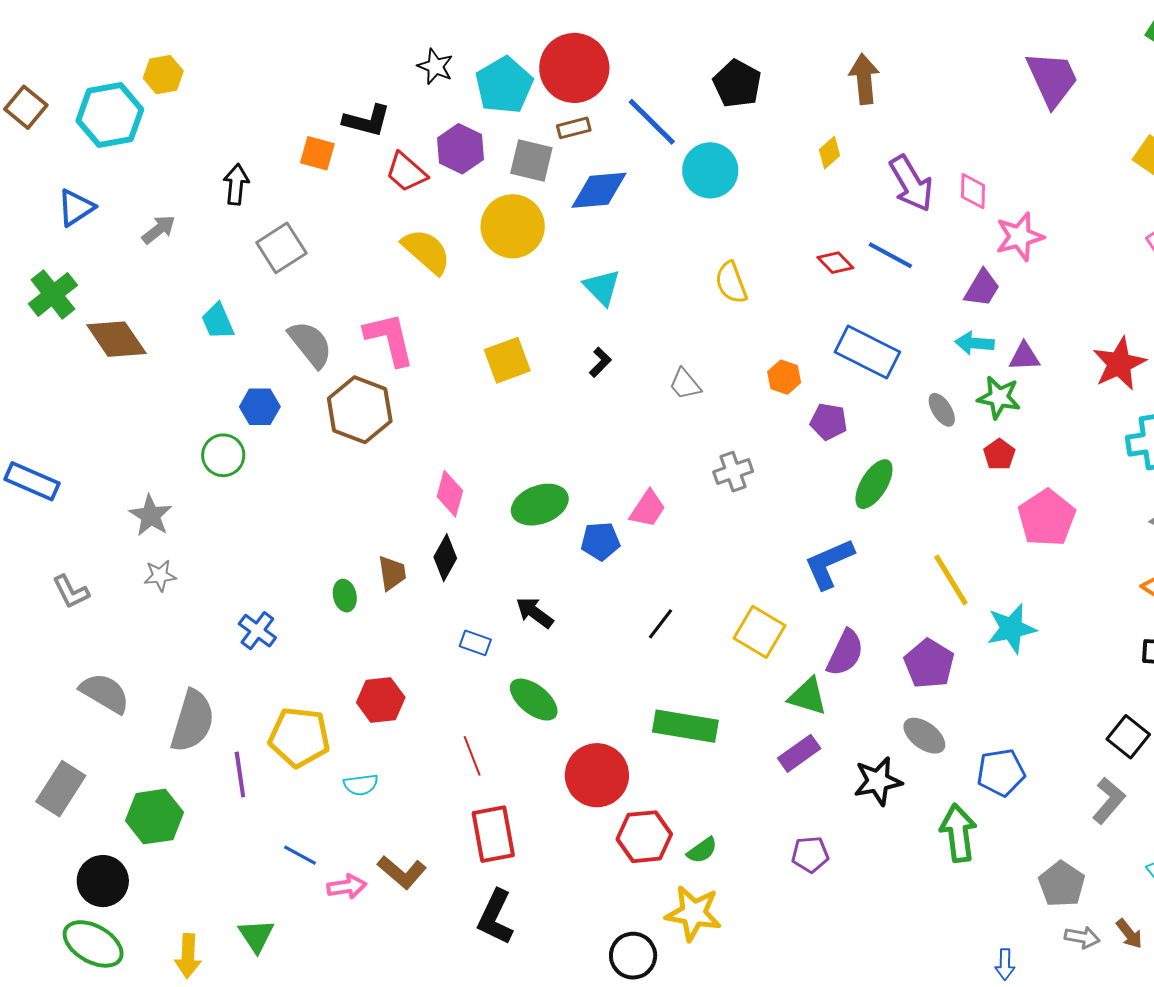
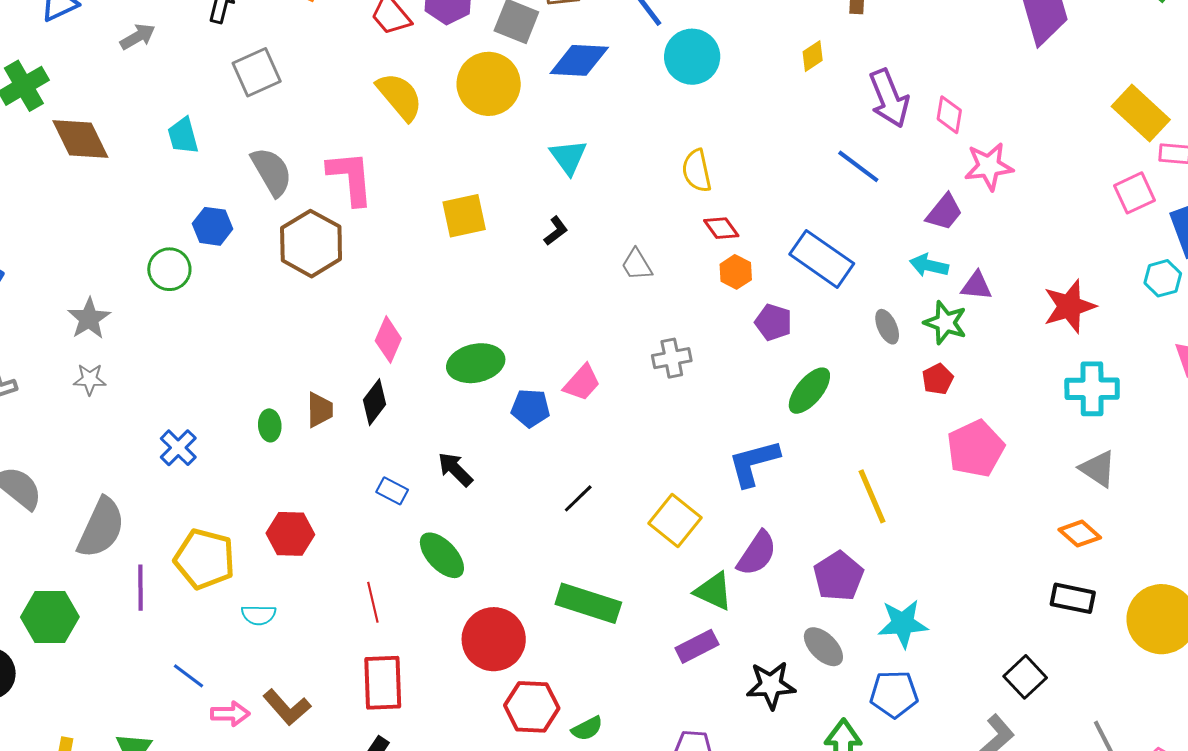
red diamond: (835, 263) -> (721, 228), moved
cyan star: (1011, 629) -> (903, 624), moved

